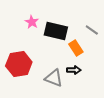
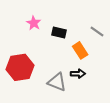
black rectangle: (56, 31) -> (59, 33), size x0.6

